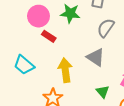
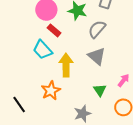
gray semicircle: (106, 28) -> (97, 29), moved
cyan trapezoid: (24, 65) -> (43, 50), moved

